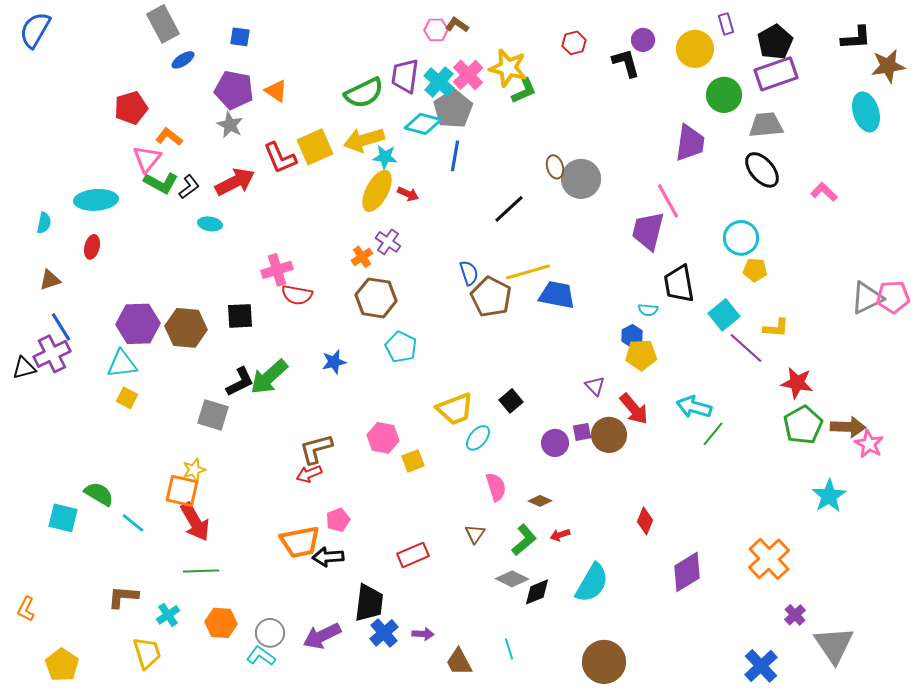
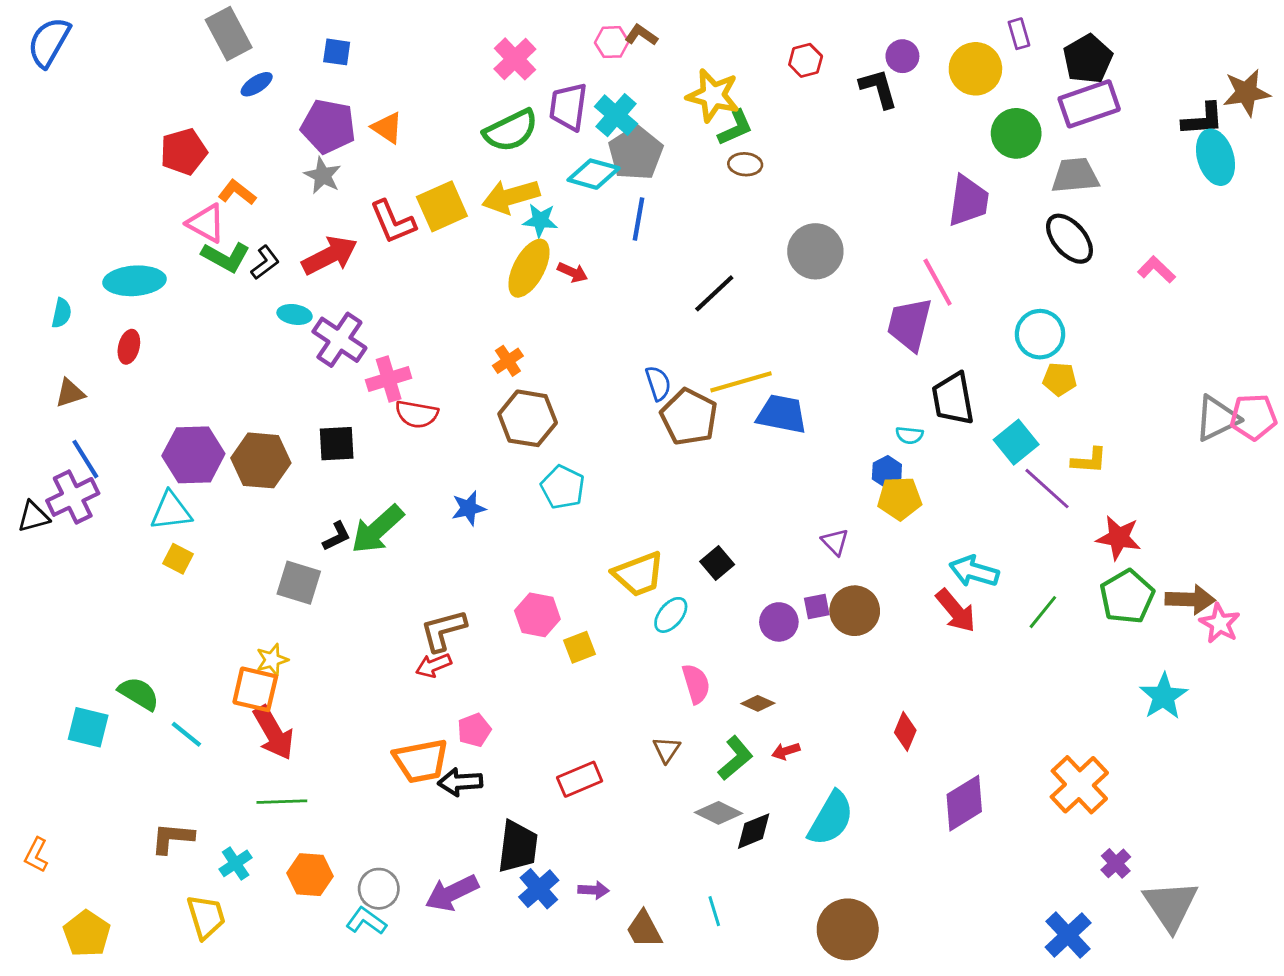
black L-shape: (856, 38) -> (1203, 119), moved
pink cross: (468, 75) -> (515, 59), moved
pink triangle: (147, 159) -> (206, 223), turned -40
brown ellipse: (555, 167) -> (745, 164), moved, turned -70
purple cross: (388, 242) -> (339, 340), moved, size x1.5
black L-shape: (240, 382) -> (337, 536), size x0.7
red arrow: (634, 409) -> (956, 611), moved
green line: (713, 434) -> (1043, 612), moved

